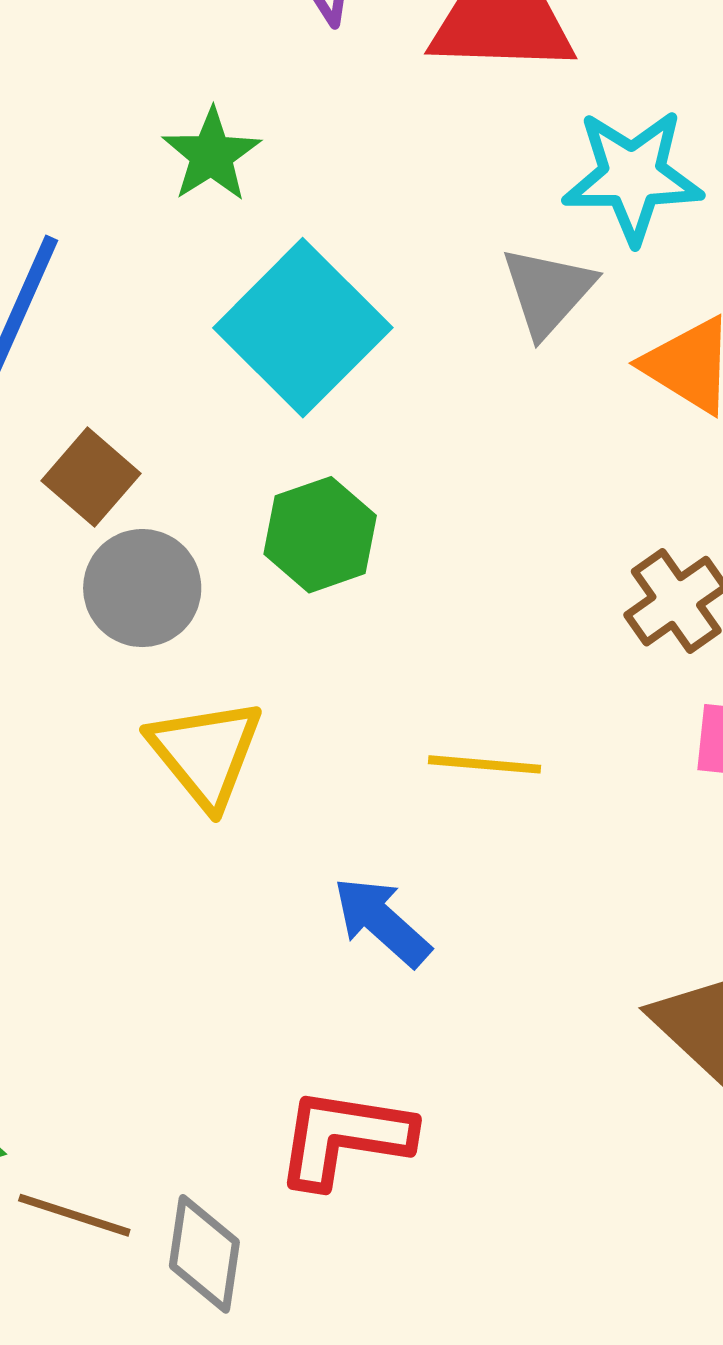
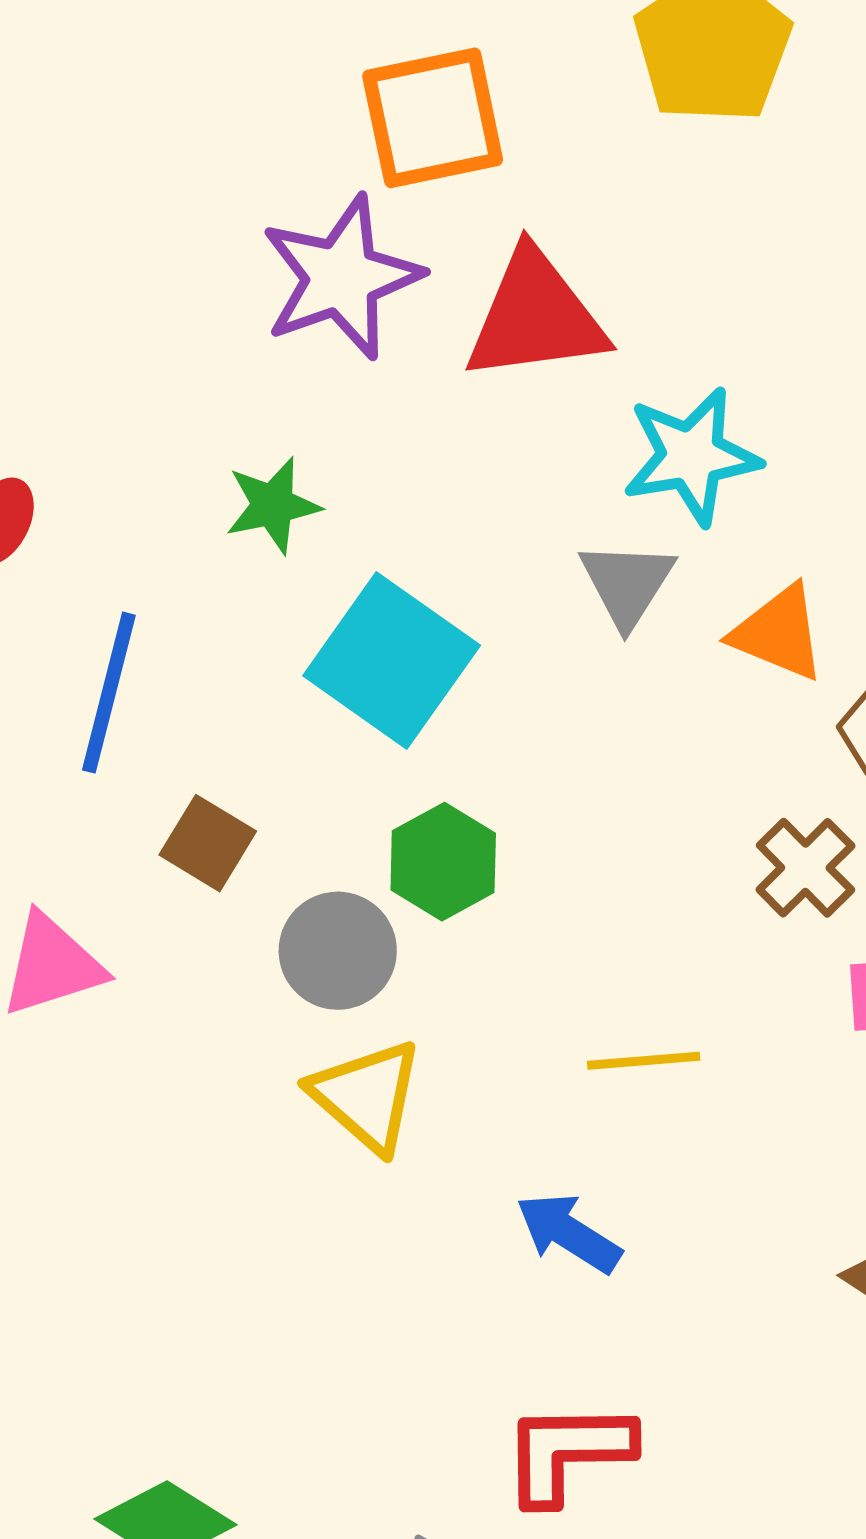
green star: (211, 155) -> (273, 505), turned 30
gray circle: (142, 588) -> (338, 951), moved

